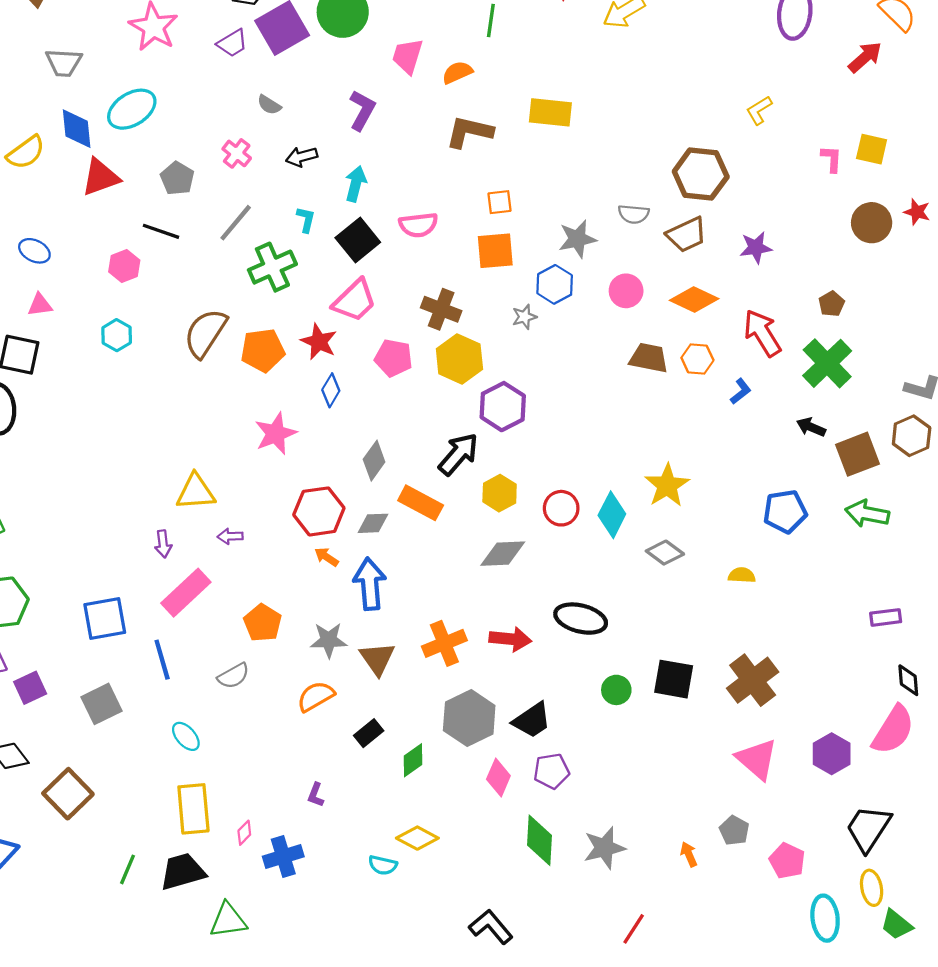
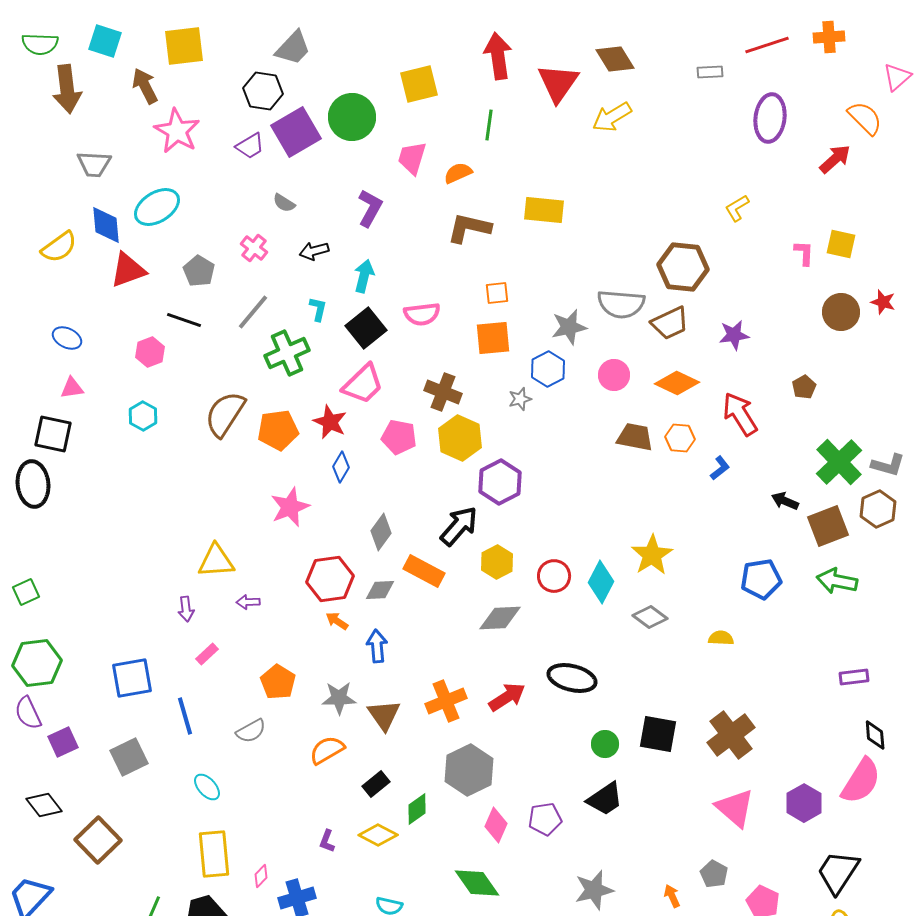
gray semicircle: (634, 214) -> (621, 304), size x1.6
green cross: (827, 363) -> (839, 462), moved
blue arrow: (370, 584) -> (377, 646), size x0.7
pink rectangle: (186, 593) -> (207, 654), size x0.5
red arrow: (510, 639) -> (507, 697), turned -39
black trapezoid: (532, 720) -> (605, 799), moved
yellow diamond: (417, 838) -> (378, 835), moved
green diamond: (540, 840) -> (477, 883), moved, turned -39

